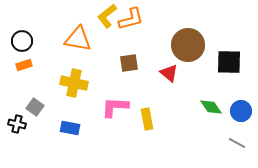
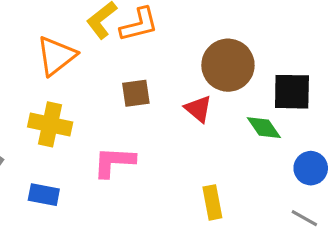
orange triangle: (78, 39) -> (56, 56), turned -48
green diamond: (211, 107) -> (264, 128), moved
yellow rectangle: (147, 119) -> (212, 202), moved

